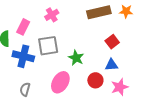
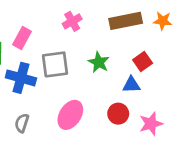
pink cross: (52, 15) -> (72, 21), moved
green star: (76, 58) -> (99, 62), moved
blue triangle: (111, 65) -> (131, 85), moved

